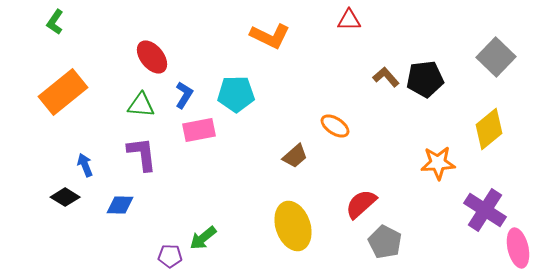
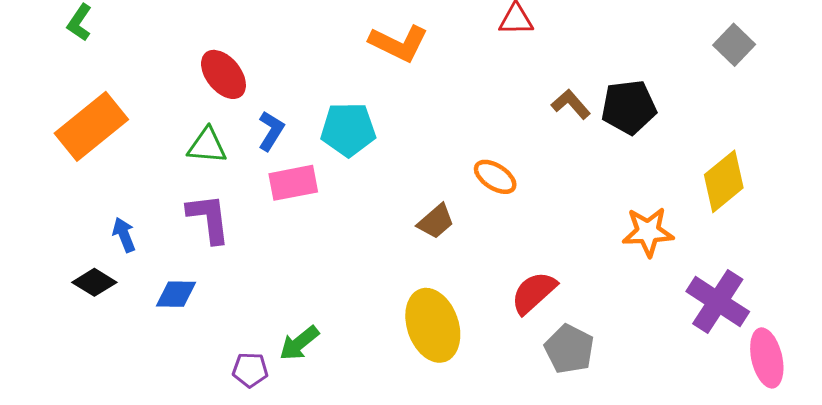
gray square: (496, 57) -> (734, 45), moved, size x0.7

